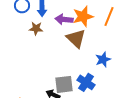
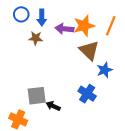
brown triangle: (76, 38) -> (89, 50), moved
gray square: (64, 84) -> (37, 96), moved

